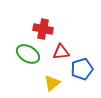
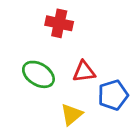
red cross: (43, 29) -> (59, 23), moved

